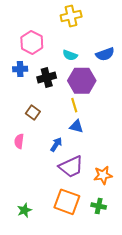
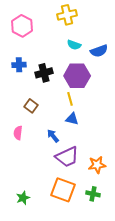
pink hexagon: (32, 42) -> (22, 26), moved
cyan semicircle: (70, 55) -> (74, 45), moved
blue arrow: (56, 144) -> (53, 136), turned -72

